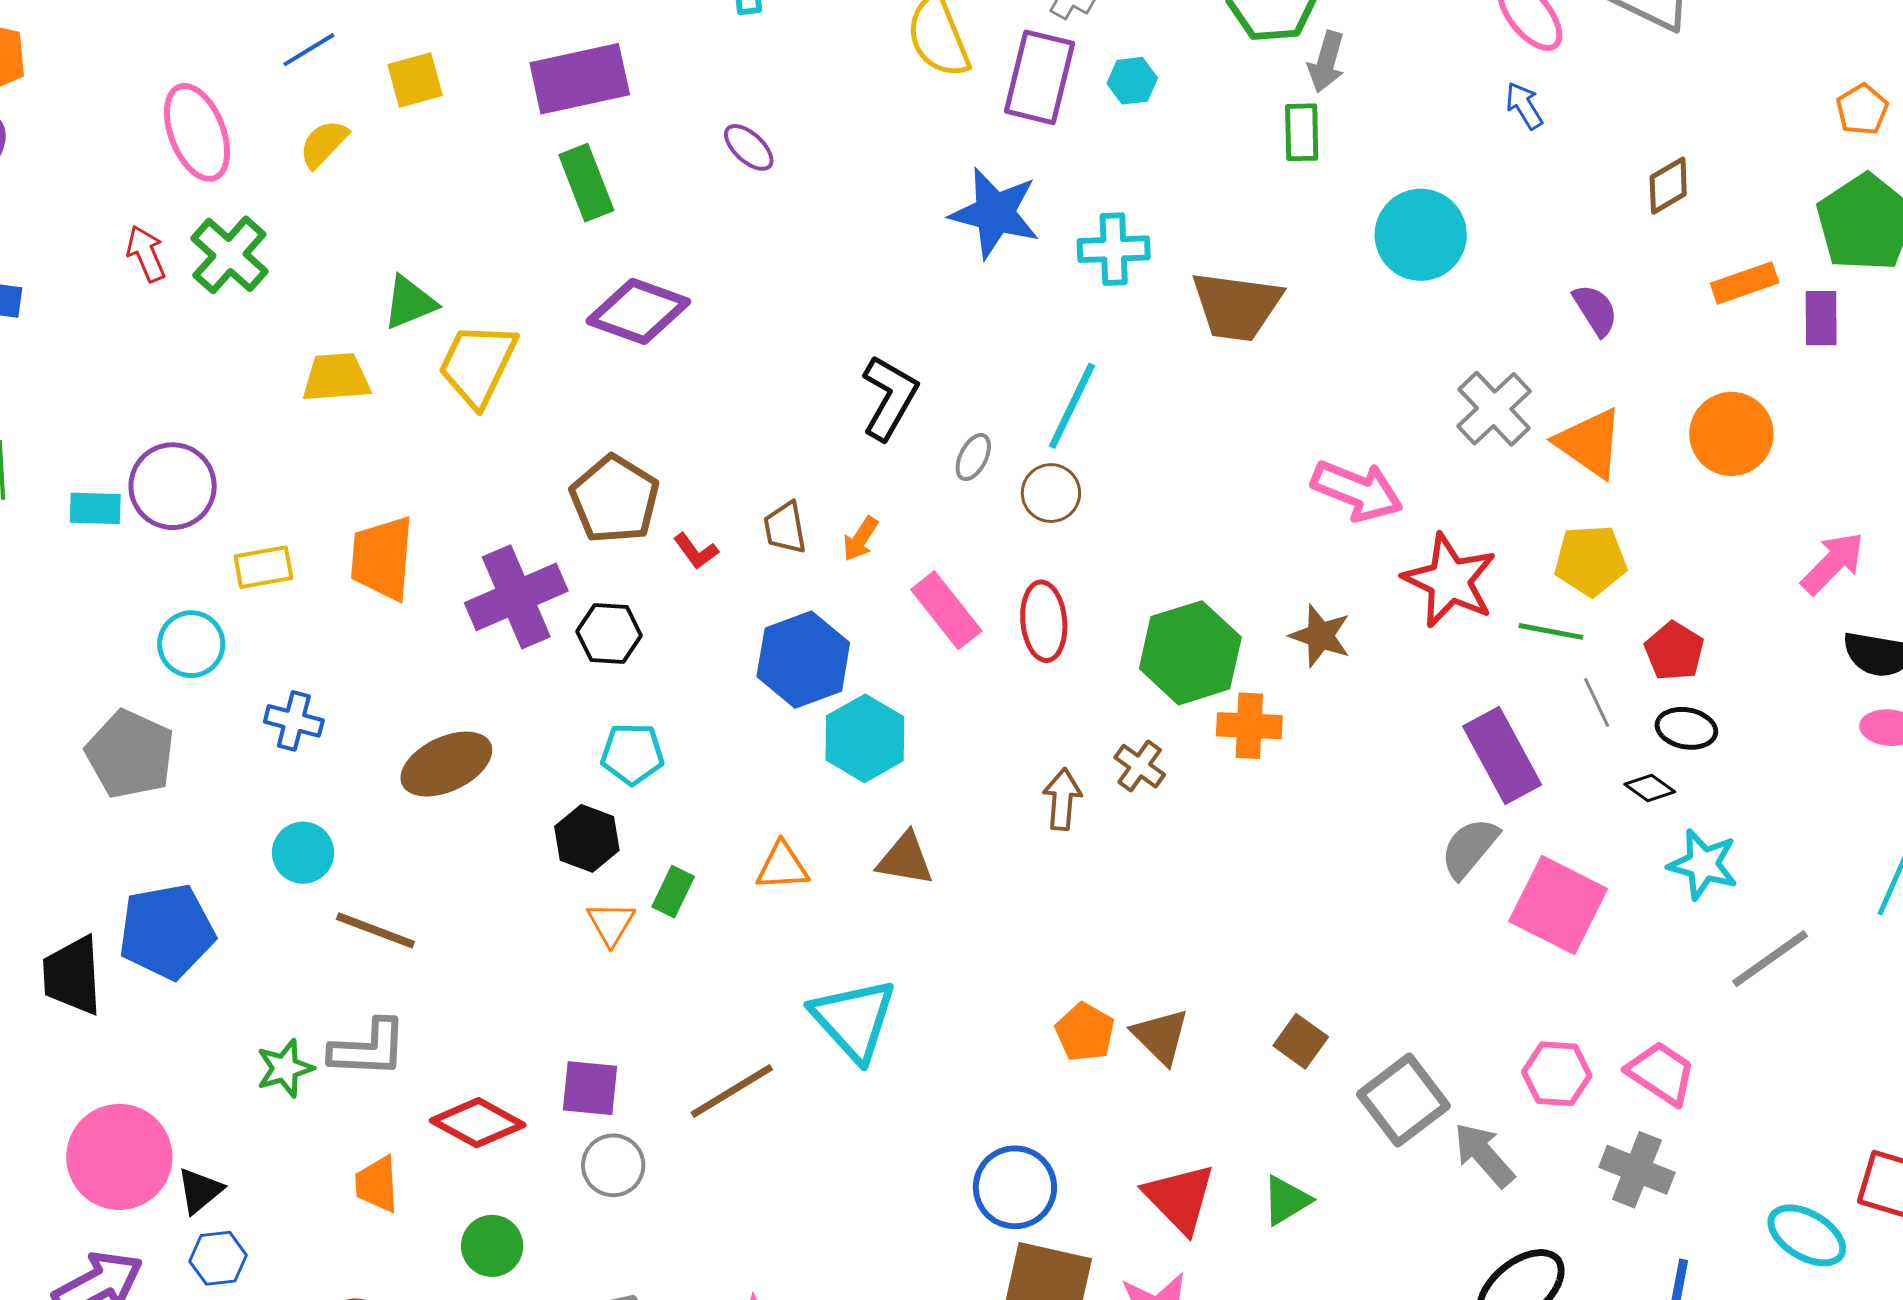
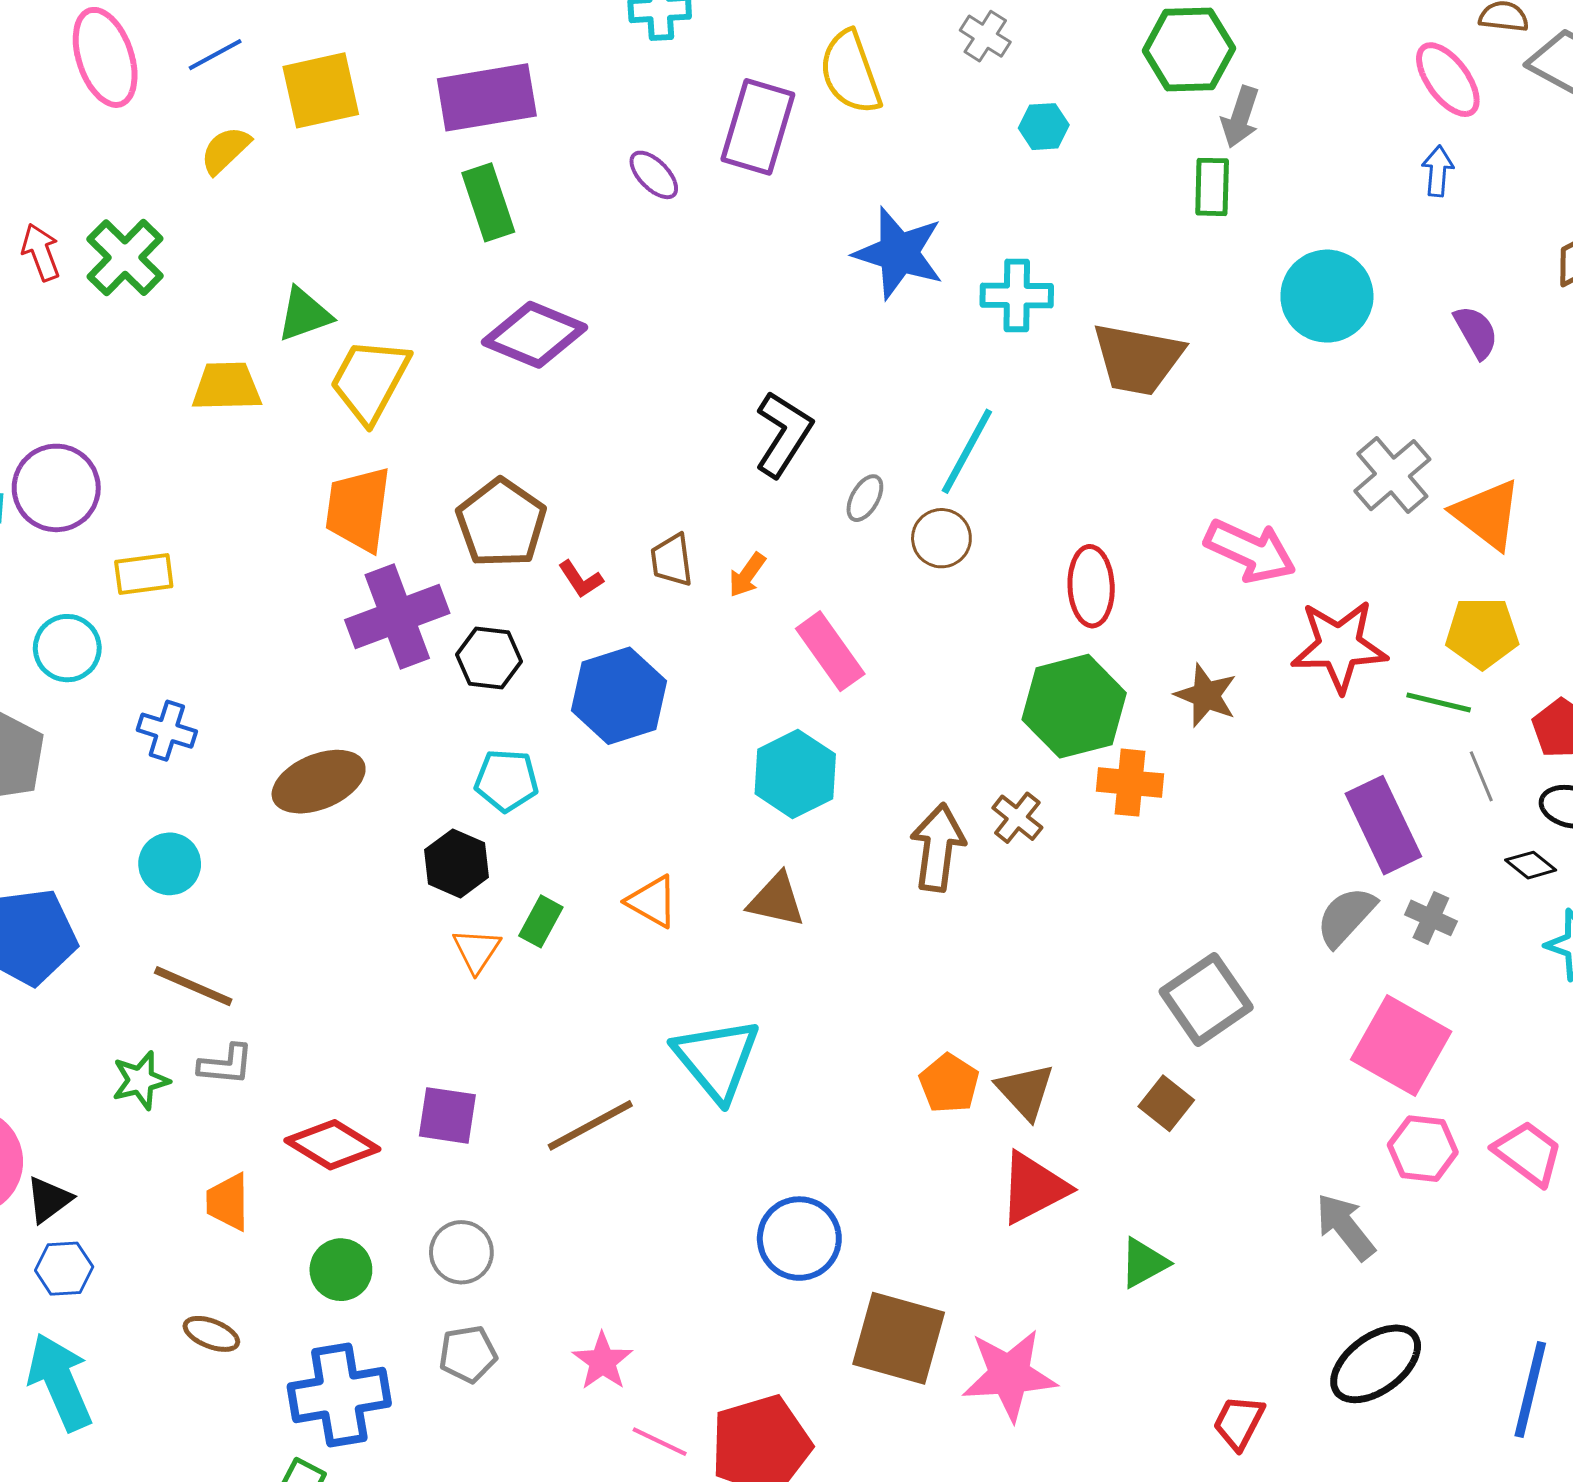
purple rectangle: (1040, 77) -> (758, 127), moved
yellow square: (415, 80) -> (321, 90), size x1.4
blue arrow: (1524, 106) -> (1438, 171), turned 33
pink ellipse: (197, 132) -> (105, 57), moved
purple semicircle: (1595, 310) -> (1476, 332), moved
orange trapezoid: (382, 558) -> (358, 509), moved
red star: (1450, 581) -> (1339, 646), turned -30
red ellipse: (1044, 621) -> (1091, 586), moved
blue hexagon: (803, 660) -> (619, 696), moved
cyan hexagon: (865, 738) -> (795, 774), moved
brown arrow: (1062, 799) -> (938, 848), size x1.4
orange triangle: (782, 866) -> (652, 901), turned 30
pink square: (1558, 905) -> (1401, 1046), moved
brown line: (375, 930) -> (193, 986), moved
gray L-shape: (368, 1048) -> (226, 1065), size x0.7
gray square: (1404, 1100) -> (1206, 999), moved
gray circle: (613, 1165) -> (461, 1252), moved
gray cross: (1637, 1170) -> (1431, 918), moved, size x0.7
blue circle: (1015, 1187) -> (799, 1239), moved
red triangle: (1180, 1198) -> (1033, 1188), moved, turned 44

